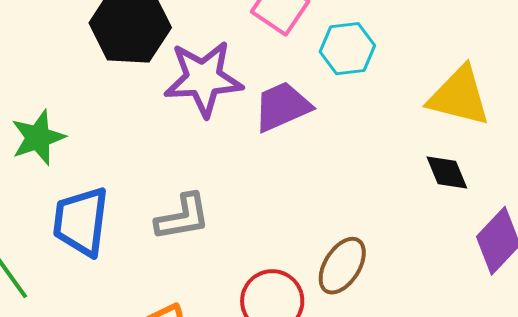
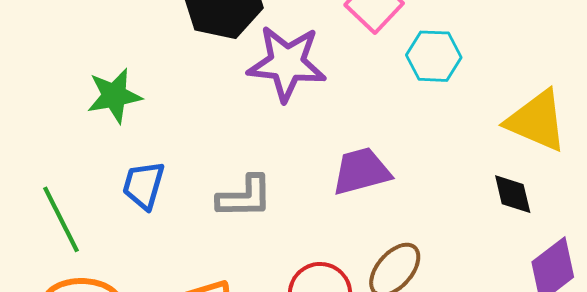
purple trapezoid: (282, 107) -> (361, 171), moved
blue trapezoid: (81, 221) -> (144, 185), size x0.7

